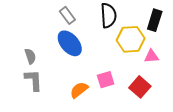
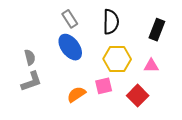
yellow hexagon: (131, 39) -> (117, 59), moved
gray L-shape: (33, 80) -> (31, 81), turned 70

